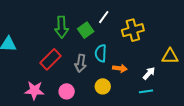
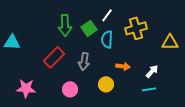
cyan semicircle: (101, 53) -> (107, 39), moved
yellow triangle: (170, 56) -> (170, 42), moved
pink star: (34, 90) -> (26, 88), moved

